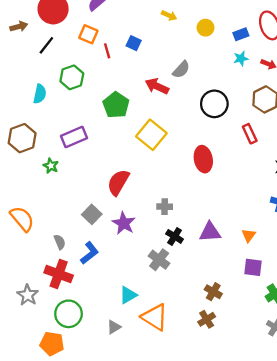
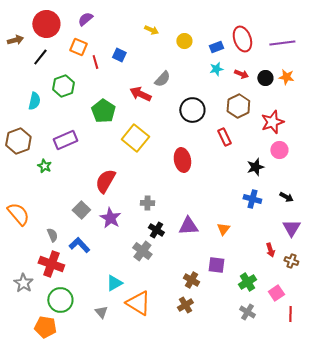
blue L-shape: (89, 253) -> (79, 245), turned -95
purple square: (253, 267) -> (216, 265), moved
gray triangle: (114, 327) -> (101, 312), turned -40

